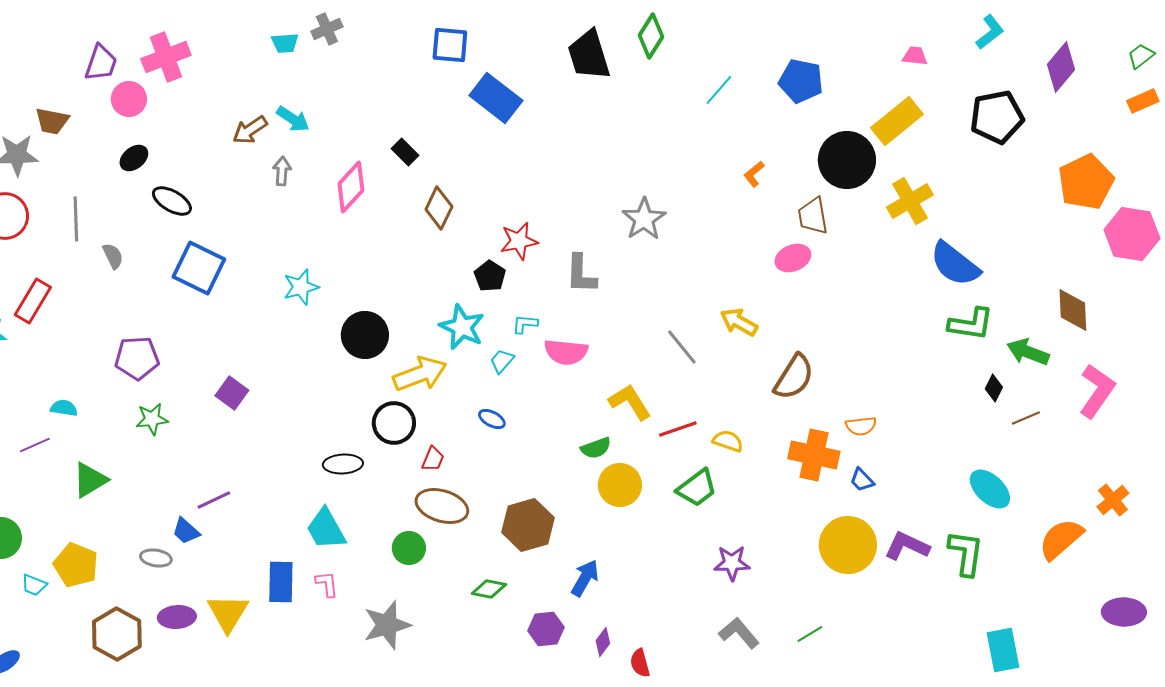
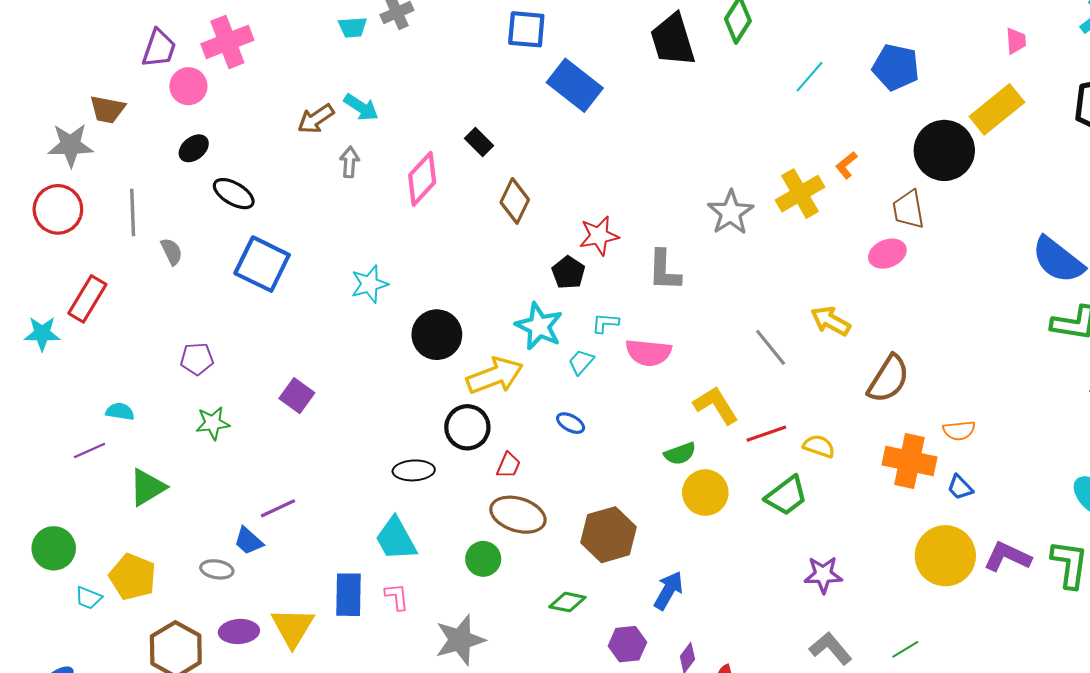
pink trapezoid: (915, 56) -> (1016, 41), turned 80
yellow cross: (910, 201) -> (800, 194), moved
purple pentagon: (137, 358) -> (197, 359), size x0.7

